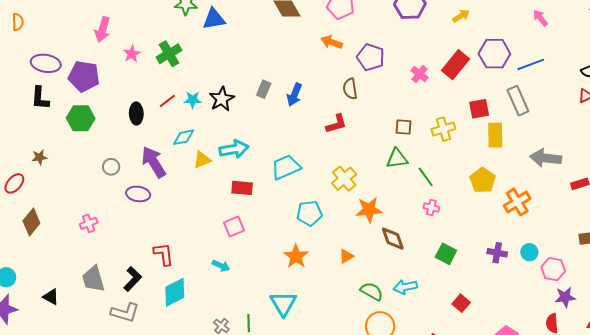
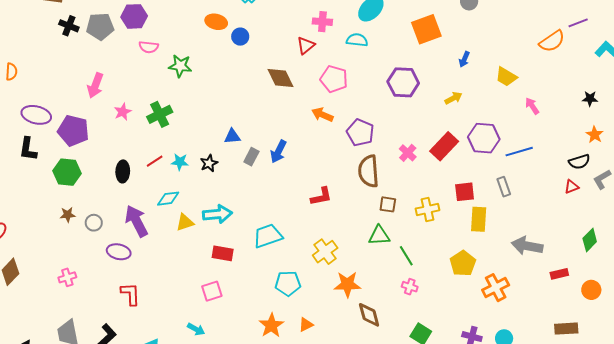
blue triangle: (214, 19) -> (232, 136), moved, size x0.7
brown semicircle: (350, 89) -> (369, 171), moved, size x1.5
blue arrow: (294, 95) -> (278, 152), moved
black star: (222, 99) -> (209, 163), size x0.7
gray rectangle: (518, 101) -> (504, 187), size x0.7
brown star: (39, 157) -> (68, 215), moved
red L-shape: (164, 254) -> (131, 294), moved
orange triangle: (346, 256) -> (306, 325), moved

